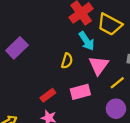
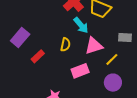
pink triangle: (99, 65) -> (94, 46), turned 42
red rectangle: (48, 95) -> (38, 56), moved

